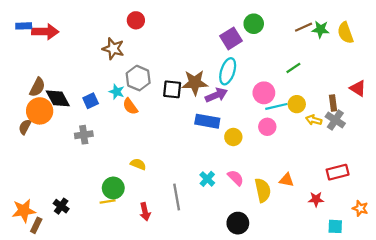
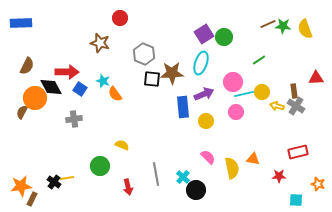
green circle: (254, 24) -> (224, 37), moved
blue rectangle: (24, 26) -> (21, 23), size x1.5
red arrow: (45, 32) -> (67, 72), moved
gray hexagon: (138, 78) -> (144, 54), moved
brown semicircle: (37, 87) -> (27, 66), moved
red triangle: (358, 88) -> (316, 78), turned -35
purple arrow: (216, 95) -> (204, 94), moved
blue square: (91, 101) -> (80, 89), turned -32
blue rectangle: (207, 121) -> (183, 107), turned 75
cyan cross: (207, 179) -> (183, 177), moved
yellow line: (108, 202) -> (67, 178), moved
black circle: (238, 223) -> (196, 190), moved

